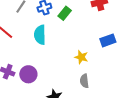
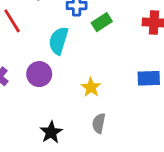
yellow star: (81, 57) -> (91, 87), moved
purple circle: (28, 74) -> (39, 74), moved

